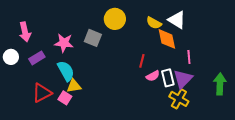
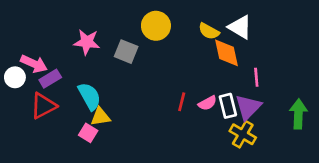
pink arrow: (25, 32) -> (34, 64), moved, turned -54
pink star: (64, 43) -> (87, 42), moved
red line: (142, 61) -> (182, 102), moved
red triangle: (42, 93) -> (43, 106), moved

